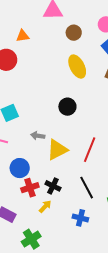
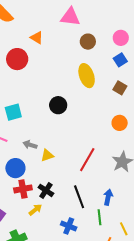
orange triangle: (23, 36) -> (37, 38), turned 32
black circle: (67, 107) -> (58, 105), moved
gray arrow: (38, 136) -> (30, 145), moved
yellow triangle: (57, 150) -> (47, 155), moved, size x0.6

